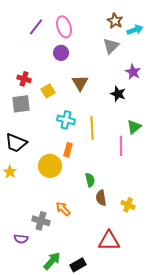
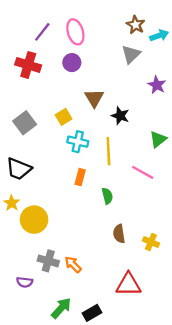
red cross: (24, 79) -> (28, 65), moved, size x1.5
yellow square: (48, 91) -> (64, 117), moved
black star: (118, 94) -> (120, 116), moved
gray square: (21, 104) -> (25, 123), turned -30
green triangle: (134, 127) -> (158, 139), moved
pink line: (121, 146) -> (143, 172), turned -60
yellow circle: (50, 166) -> (34, 220), moved
green semicircle: (90, 180) -> (107, 196), moved
orange arrow: (63, 209) -> (73, 264), moved

